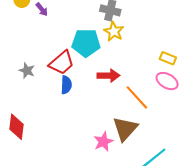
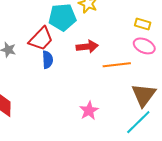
orange line: (137, 97) -> (117, 65), turned -48
brown triangle: (125, 129) -> (144, 95), moved

